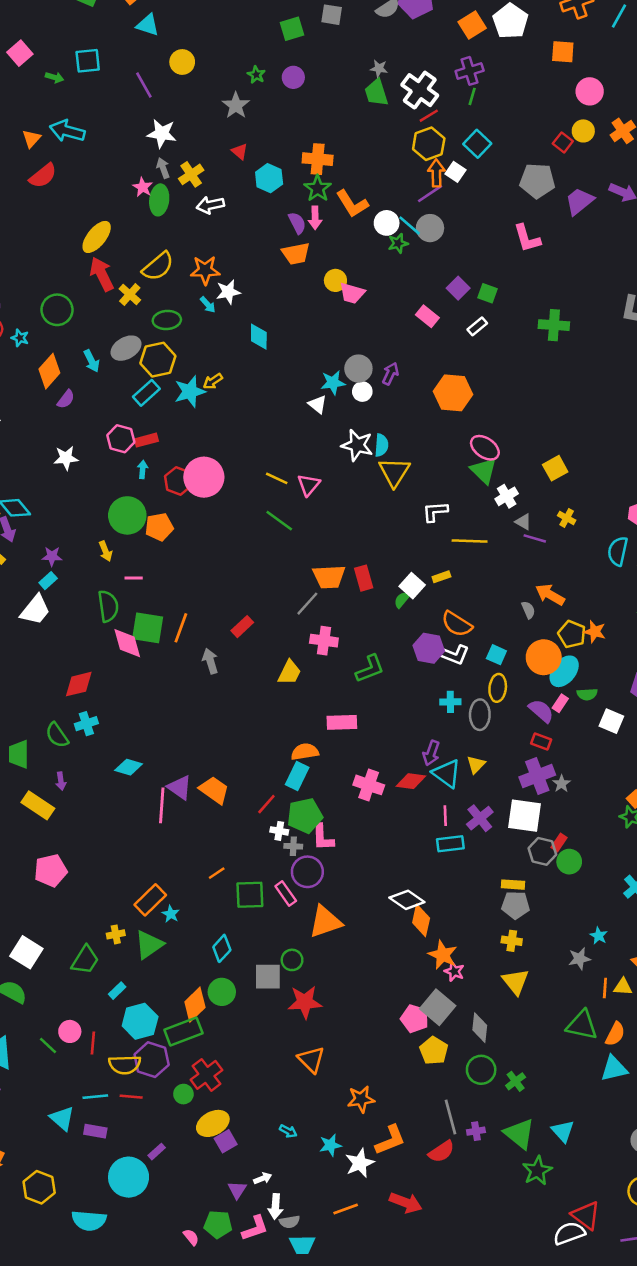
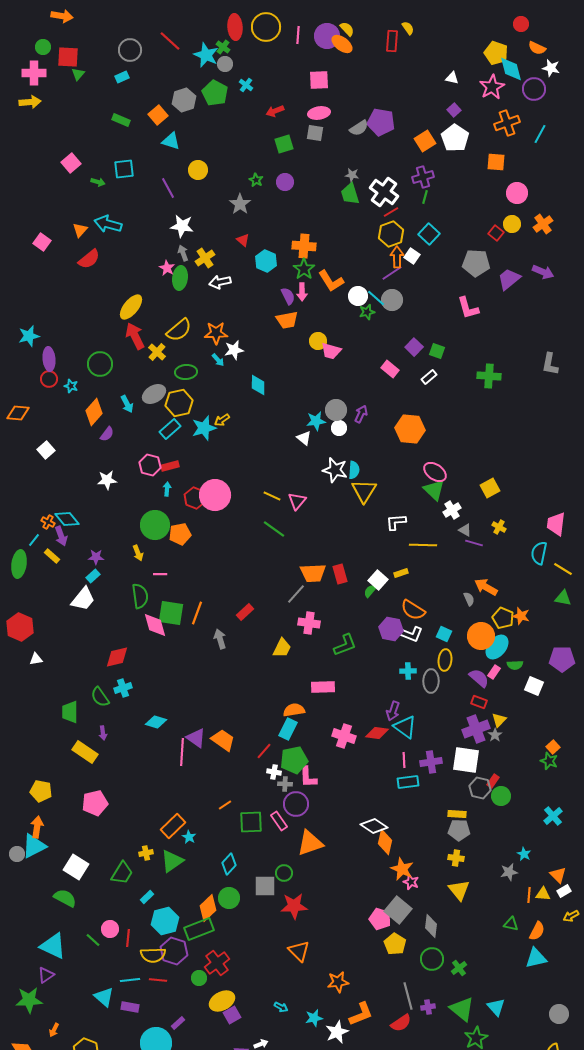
yellow triangle: (476, 765) -> (499, 720), moved
purple cross: (480, 818) -> (431, 762), turned 30
green triangle: (582, 1025) -> (511, 924), size x0.6

